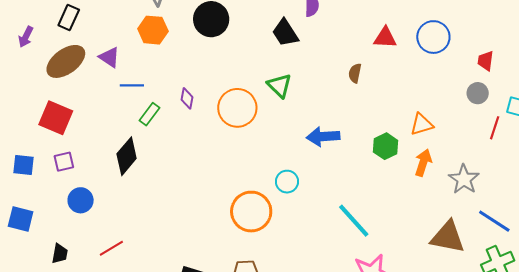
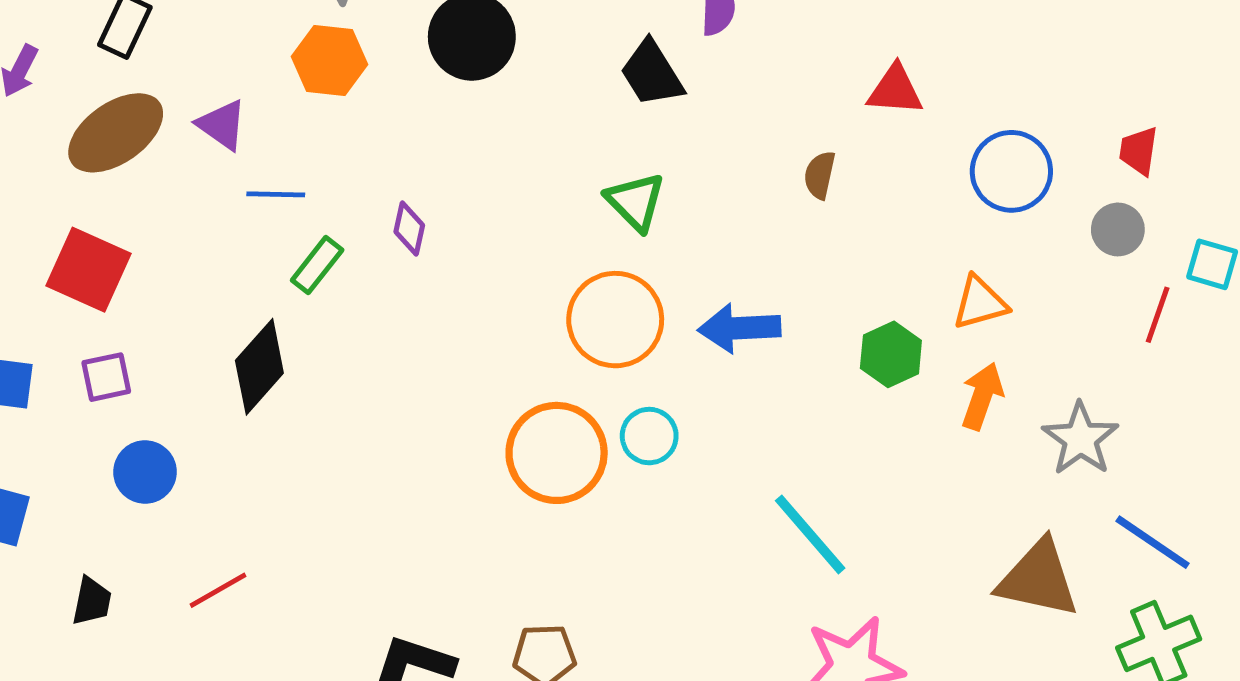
blue circle: (433, 37) -> (1011, 171), moved
orange circle: (237, 108) -> (615, 320), moved
orange circle: (251, 212) -> (557, 453), moved

